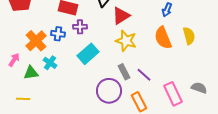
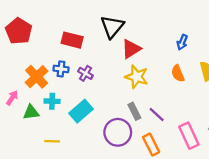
purple cross: (80, 27) -> (85, 73), moved, turned 32
orange semicircle: (163, 38) -> (178, 73), size x0.7
cyan rectangle: (88, 54) -> (81, 111), moved
cyan cross: (50, 63) -> (52, 101), turned -32
yellow line: (23, 99) -> (52, 141), moved

